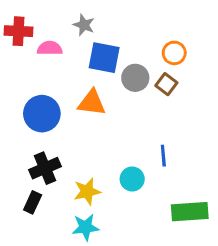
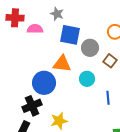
brown square: (166, 84) -> (110, 61), moved
blue circle: (42, 114) -> (44, 83), moved
cyan circle: (132, 179) -> (87, 79), moved

